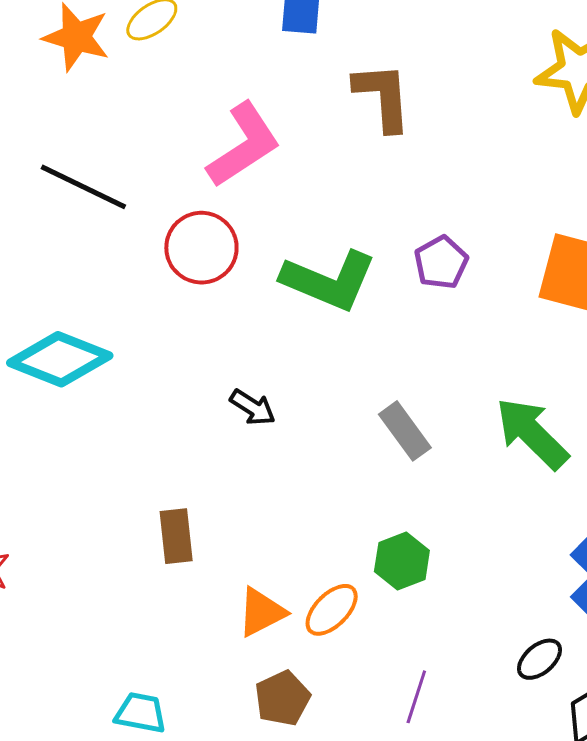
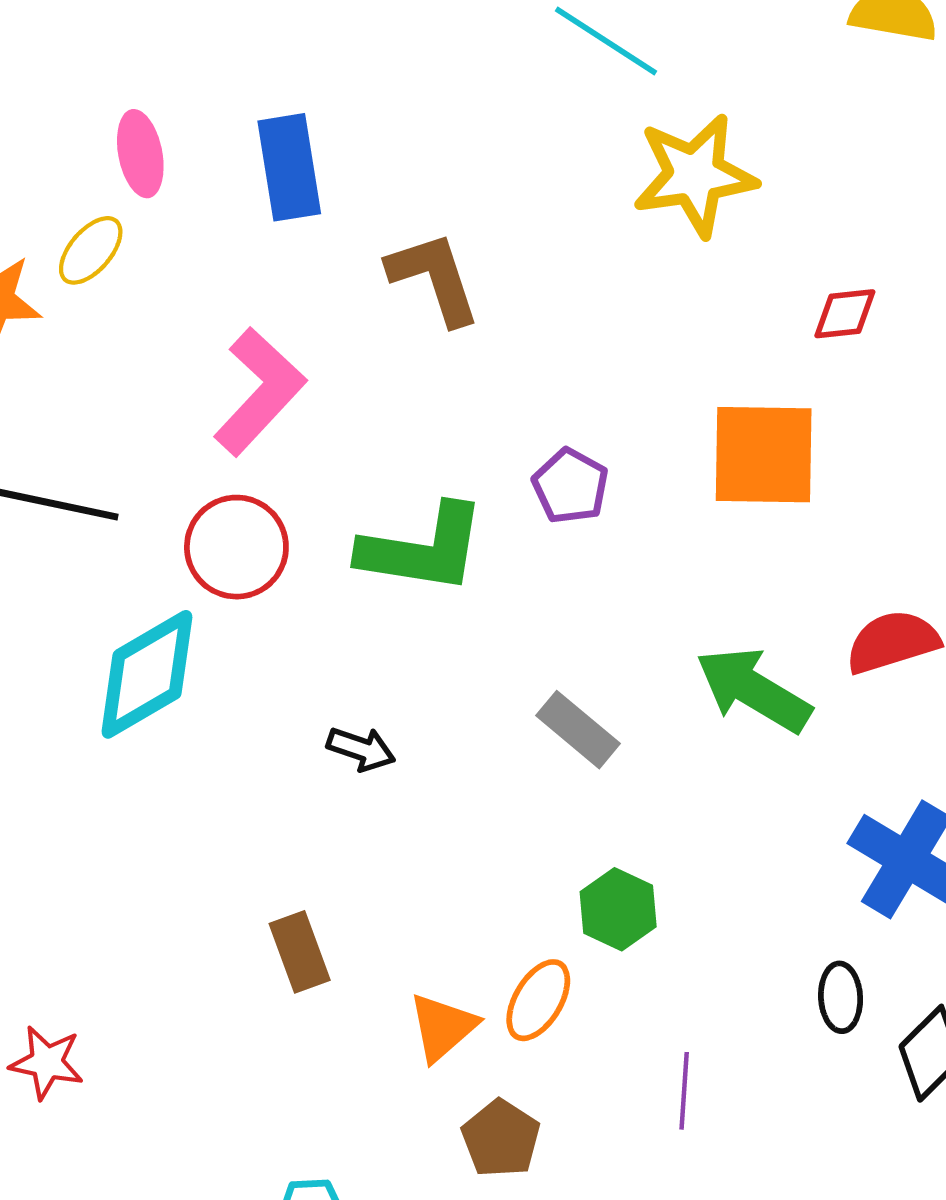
cyan diamond: (60, 359) -> (147, 674), moved, turned -38
black ellipse: (539, 659) -> (841, 997), turned -39

